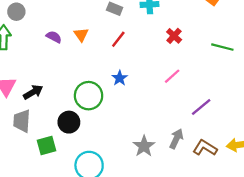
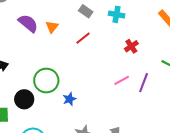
purple semicircle: (54, 37) -> (28, 23), size x1.5
blue star: (120, 78) -> (69, 99), moved
purple line: (201, 107) -> (144, 83), moved, turned -42

